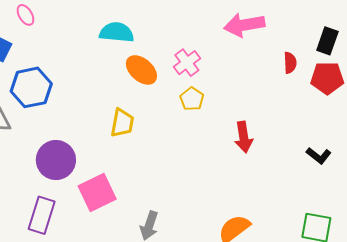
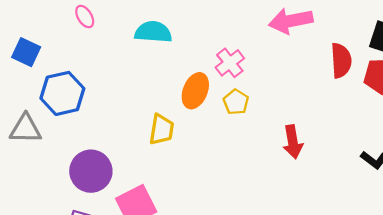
pink ellipse: (25, 15) -> (85, 17), moved
red semicircle: (290, 63) -> (341, 60), size x1.5
orange ellipse: (141, 70) -> (195, 91), moved, turned 72

